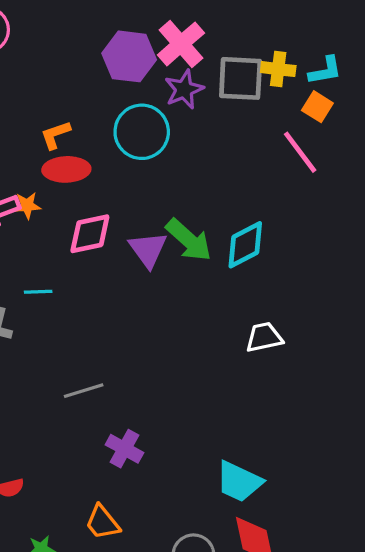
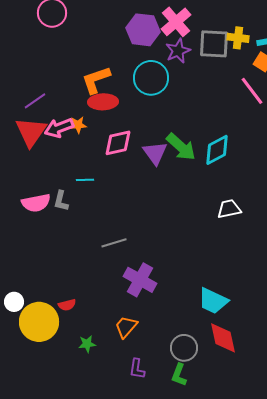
orange L-shape: (55, 135) -> (96, 80), size x1.5
purple cross: (124, 449) -> (140, 280), size x1.4
orange trapezoid: (102, 522) -> (126, 327), turned 80

